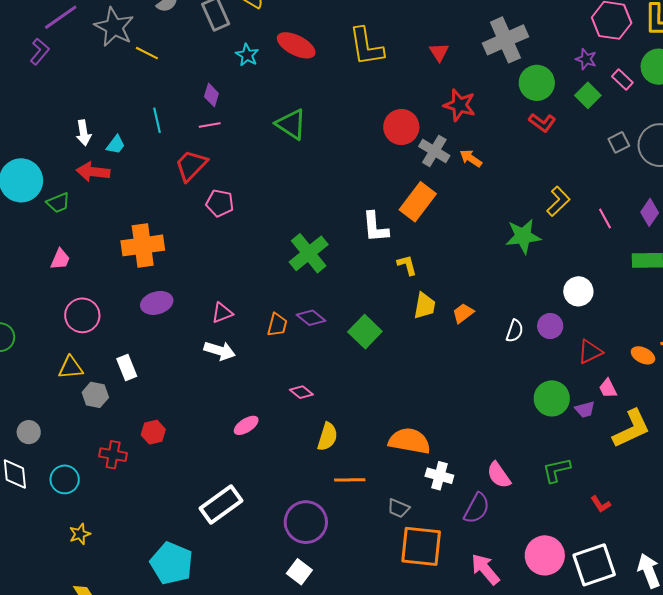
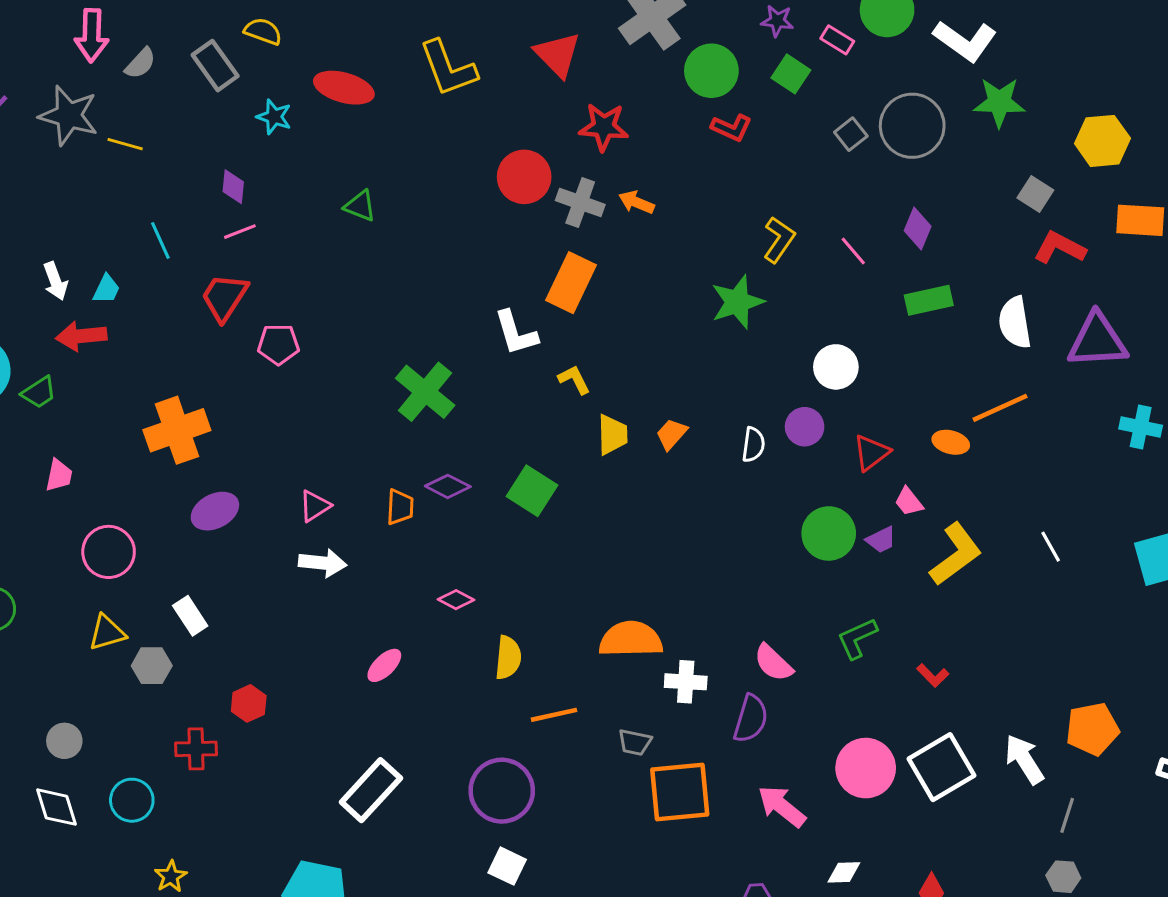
red triangle: (439, 52) -> (558, 55), size x1.6
green triangle: (291, 124) -> (360, 206), size x0.7

